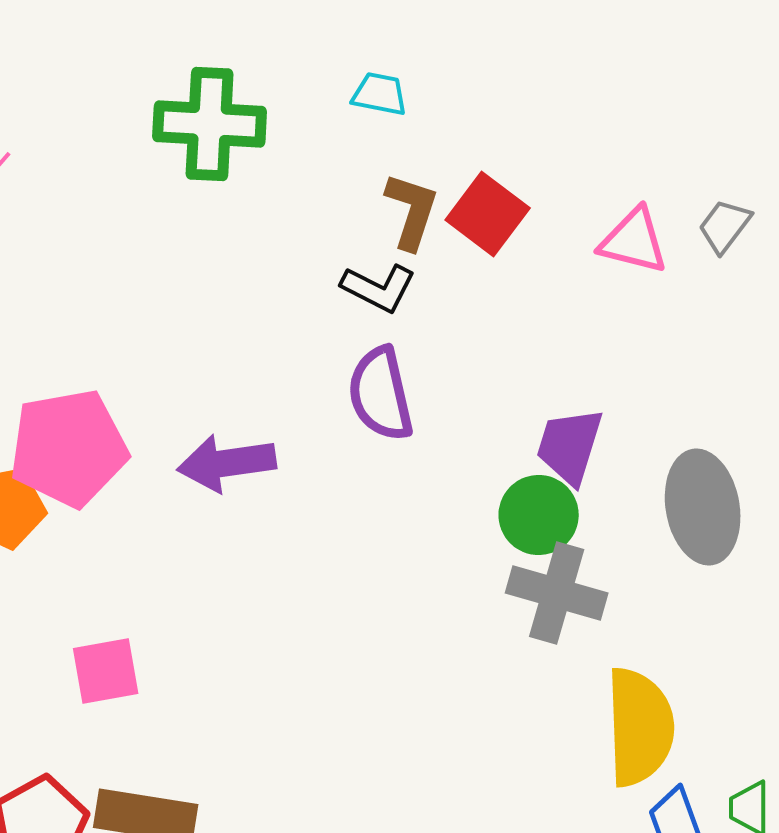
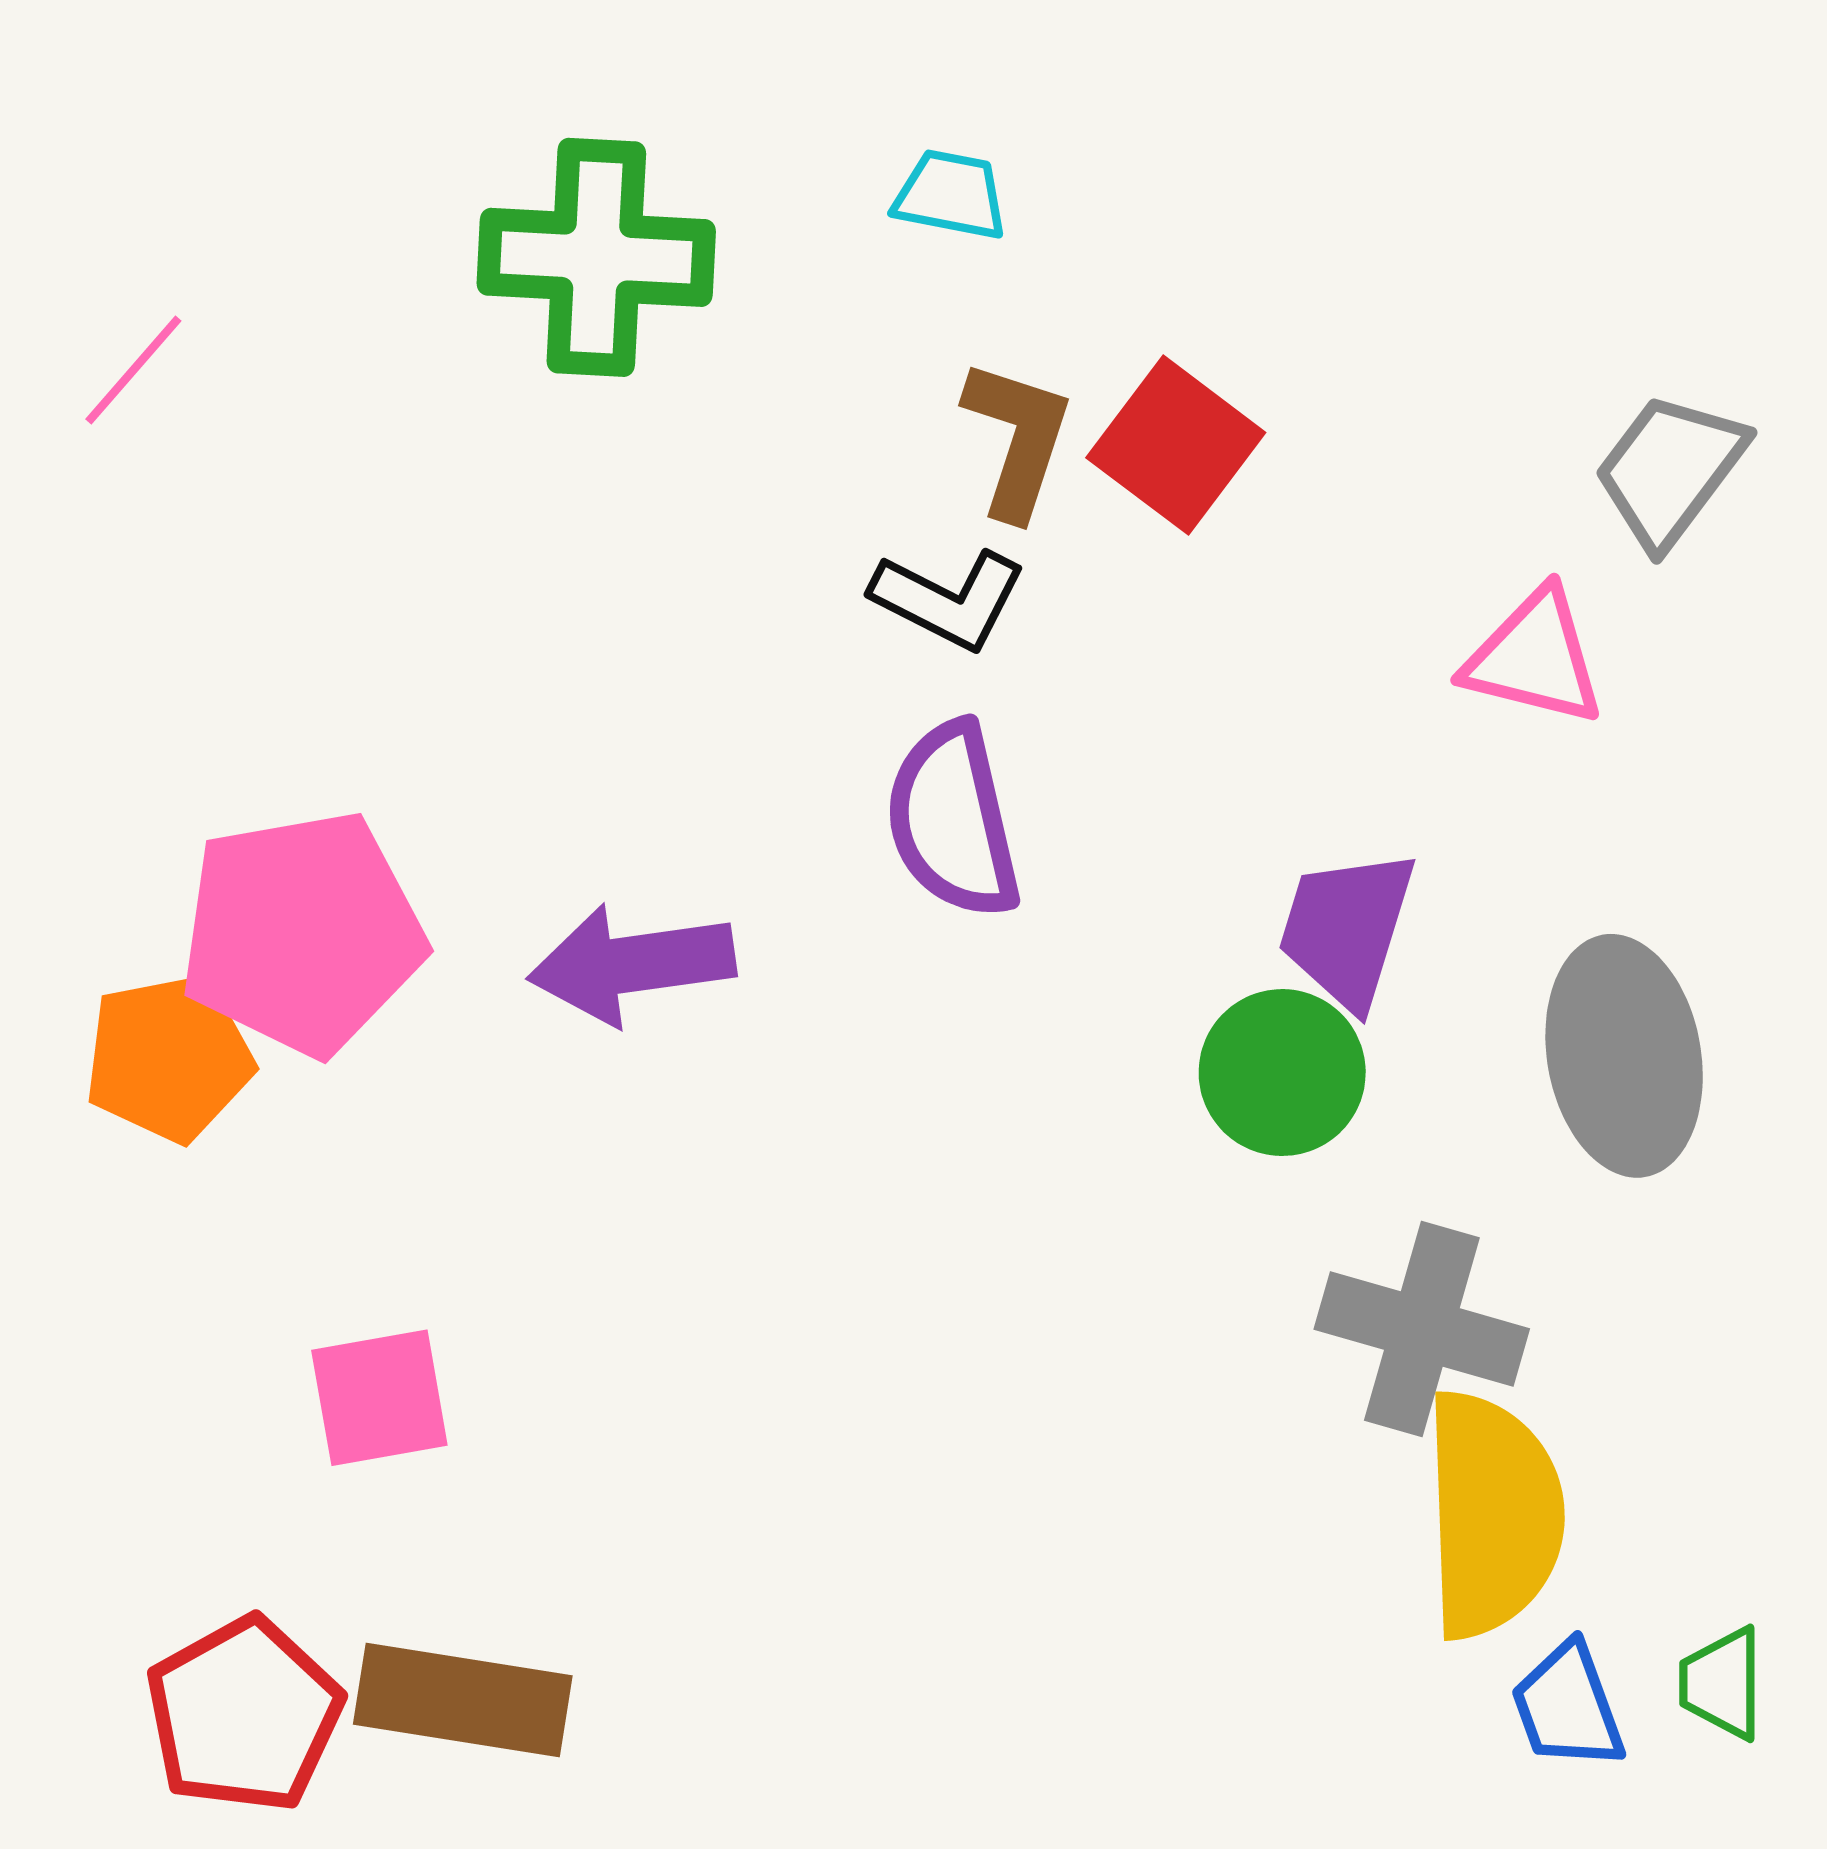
gray trapezoid: (725, 226) -> (1670, 470), size x1.4
pink triangle: (634, 241) -> (1534, 658), moved
gray cross: (557, 593) -> (1422, 1329), moved

